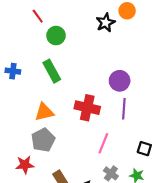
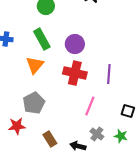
purple circle: (120, 81) -> (75, 44), moved
orange triangle: (44, 112) -> (35, 65), moved, turned -36

